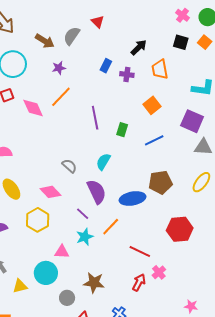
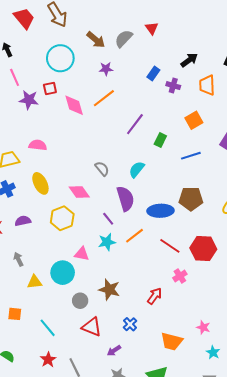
purple line: (95, 118) -> (135, 124), turned 40
red line: (140, 251) -> (170, 246), moved
pink cross: (159, 272) -> (180, 276), moved

